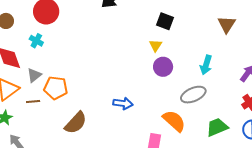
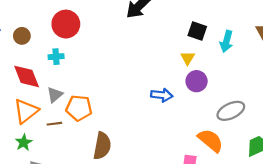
cyan cross: (36, 41) -> (56, 57), turned -32
cyan arrow: (206, 65) -> (226, 41), moved
blue arrow: (123, 103) -> (162, 95), moved
brown semicircle: (76, 123) -> (102, 146), turned -30

